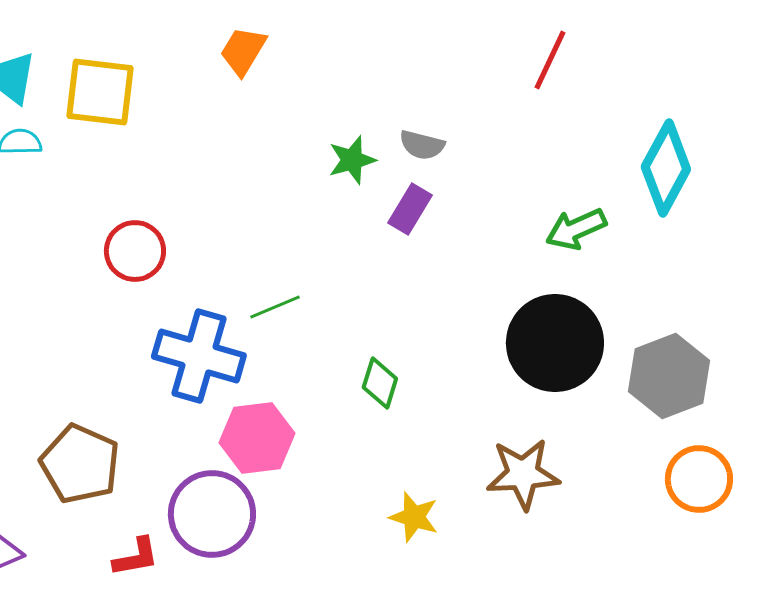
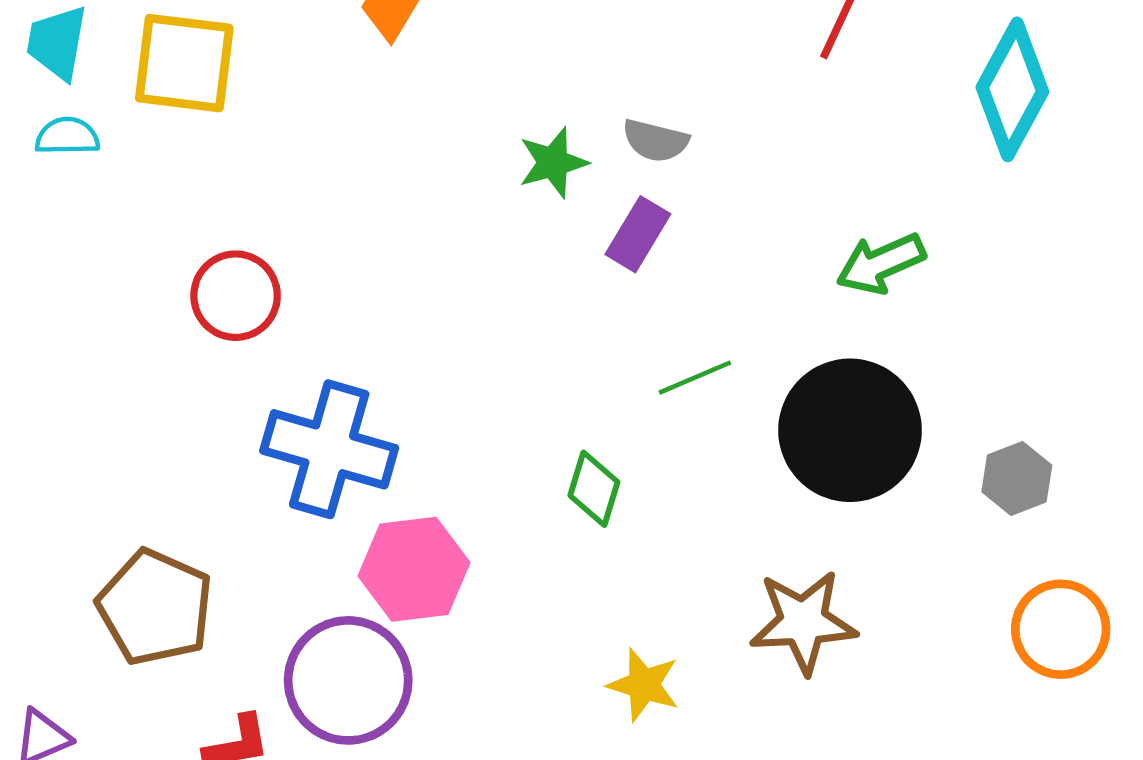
cyan diamond: (666, 168) -> (1012, 89), moved
green line: (275, 307) -> (695, 378), moved
gray hexagon: (669, 376) -> (1017, 479), size x0.6

